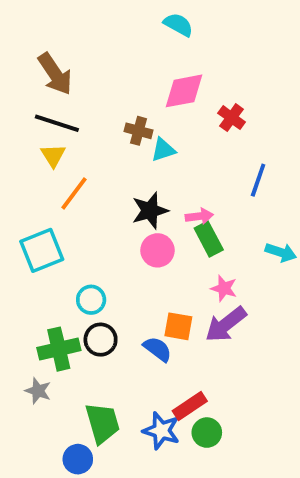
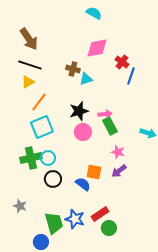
yellow triangle: (53, 156) -> (28, 82), turned 32
blue line: (258, 180) -> (131, 76), moved
cyan square: (42, 250) -> (42, 127), moved
purple arrow: (226, 324) -> (119, 171), size x0.7
green cross: (59, 349) -> (31, 158), moved
blue star: (161, 431) -> (75, 219), moved

